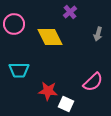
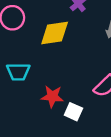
yellow diamond: (50, 37) -> (55, 33), turned -72

